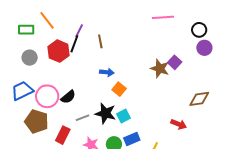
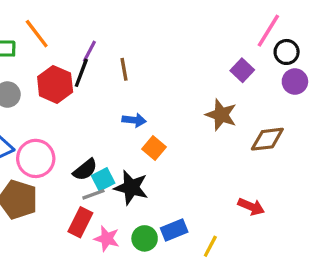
pink line: (163, 17) -> (268, 31), moved, turned -55
purple square: (175, 62) -> (242, 70), moved
black semicircle: (68, 97) -> (85, 170), moved
brown diamond: (199, 99) -> (267, 139), moved
cyan square: (123, 116) -> (103, 179), moved
red rectangle: (63, 135) -> (80, 222), moved

